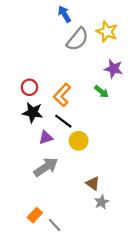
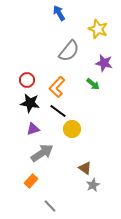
gray semicircle: (77, 39) -> (69, 51), moved
purple triangle: (46, 138) -> (33, 129), moved
orange rectangle: (35, 215) -> (31, 181), moved

